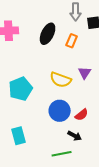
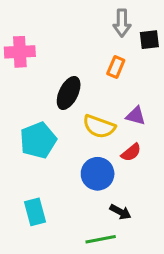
black ellipse: (48, 34) -> (69, 93), moved
purple triangle: (85, 73) -> (136, 116), turned -48
red semicircle: (82, 115) -> (131, 152), moved

